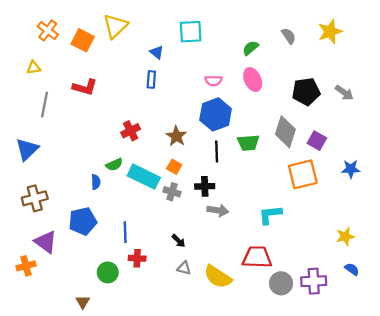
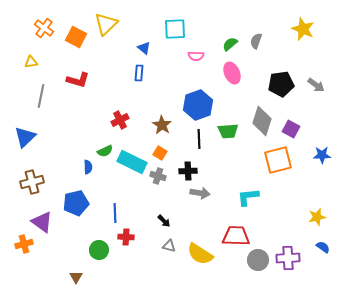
yellow star: (330, 32) -> (303, 29), turned -30
gray semicircle: (289, 36) -> (256, 41), moved, turned -126
pink semicircle: (213, 81) -> (196, 56), moved

